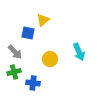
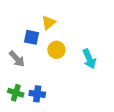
yellow circle: (50, 59) -> (56, 50), moved
green cross: (14, 72) -> (16, 93), moved, turned 32

